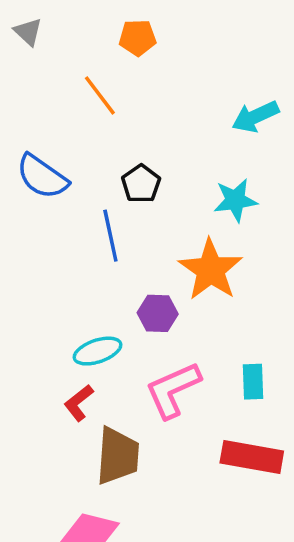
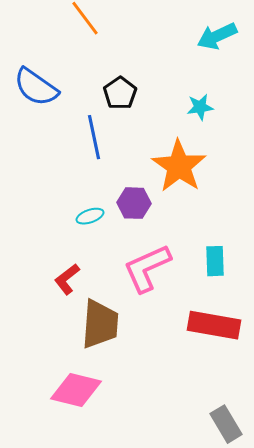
cyan star: (235, 200) -> (200, 107), size x0.7
cyan ellipse: (98, 351) -> (90, 216), moved, size x0.7

